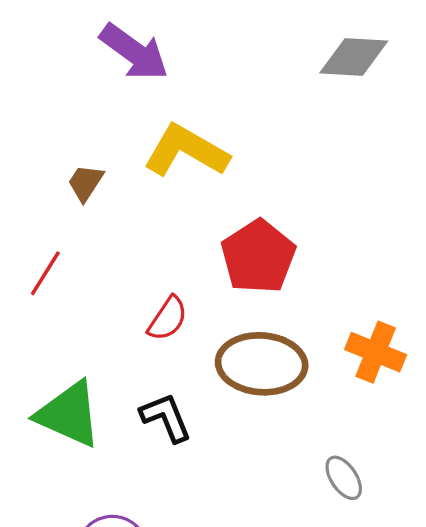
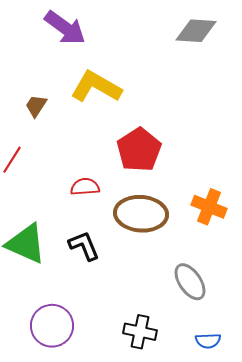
red semicircle: (168, 319) -> (85, 187), turned -128
gray ellipse: (344, 478) -> (190, 282), size x1.4

